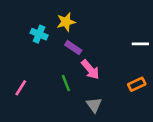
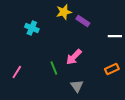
yellow star: (66, 22) -> (64, 12), moved
purple rectangle: (73, 48) -> (83, 21), moved
pink arrow: (90, 70) -> (74, 57), turned 84

